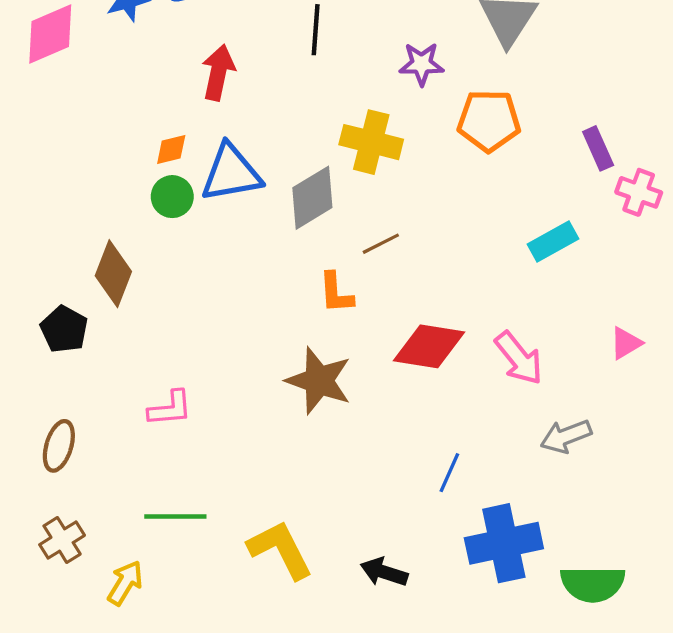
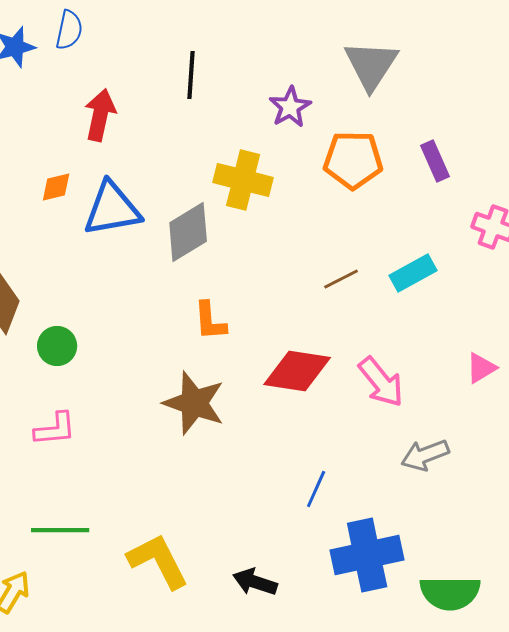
purple star: (422, 64) -> (290, 107), turned -30
purple rectangle: (598, 148) -> (435, 161), moved
green circle: (172, 197) -> (57, 346), moved
brown line: (381, 244) -> (341, 279), moved

